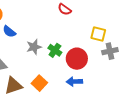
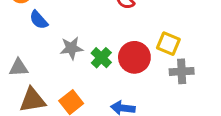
red circle: (77, 59) -> (134, 57), moved

